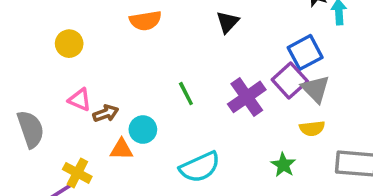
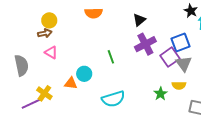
purple cross: (247, 97) -> (145, 44), moved
brown arrow: (106, 113) -> (45, 33), moved
green star: (283, 165) -> (161, 94), moved

